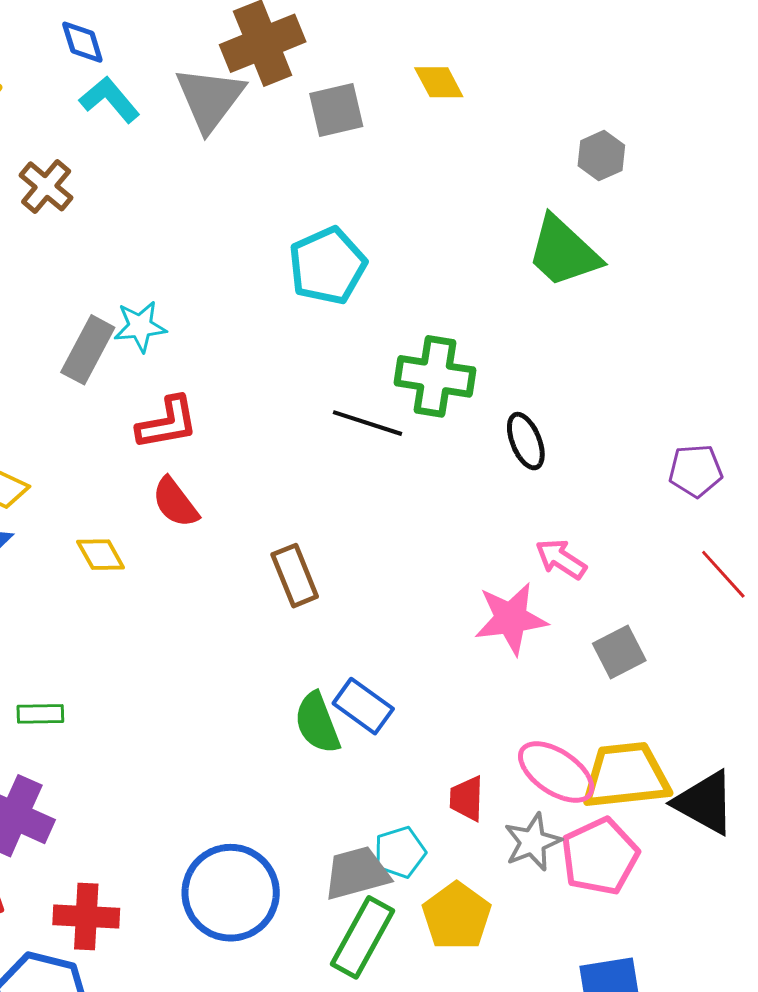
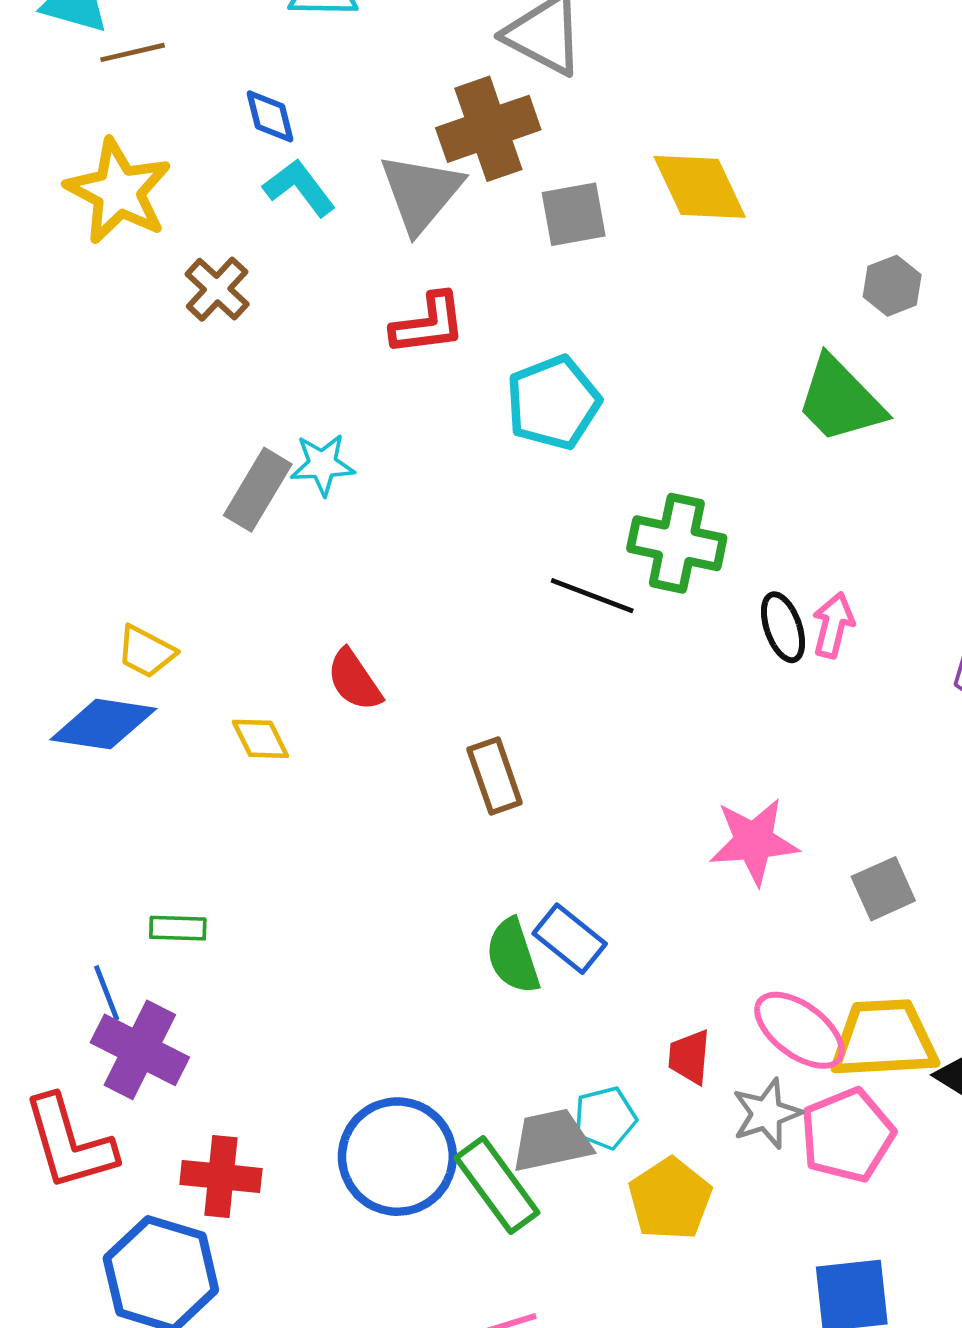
yellow diamond: (439, 82) -> (700, 187), size x1.6
red L-shape: (167, 423) -> (428, 324), moved
pink arrow: (561, 559) -> (833, 625), moved, turned 68
green rectangle: (362, 937) -> (497, 1185), moved, turned -68

